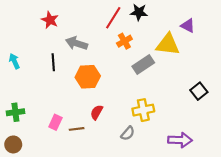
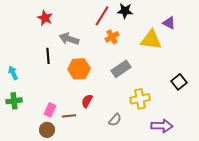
cyan arrow: (14, 61) -> (13, 73), moved
gray rectangle: (143, 64) -> (121, 69), moved
yellow cross: (143, 110) -> (140, 99), moved
brown circle: (13, 144) -> (47, 130), moved

